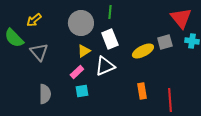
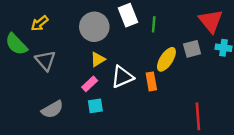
green line: (110, 12) -> (154, 24), moved
white rectangle: (110, 39) -> (128, 15), moved
yellow ellipse: (143, 51) -> (166, 59), turned -30
orange rectangle: (142, 91) -> (151, 81), moved
gray semicircle: (45, 94) -> (52, 109), turned 60

